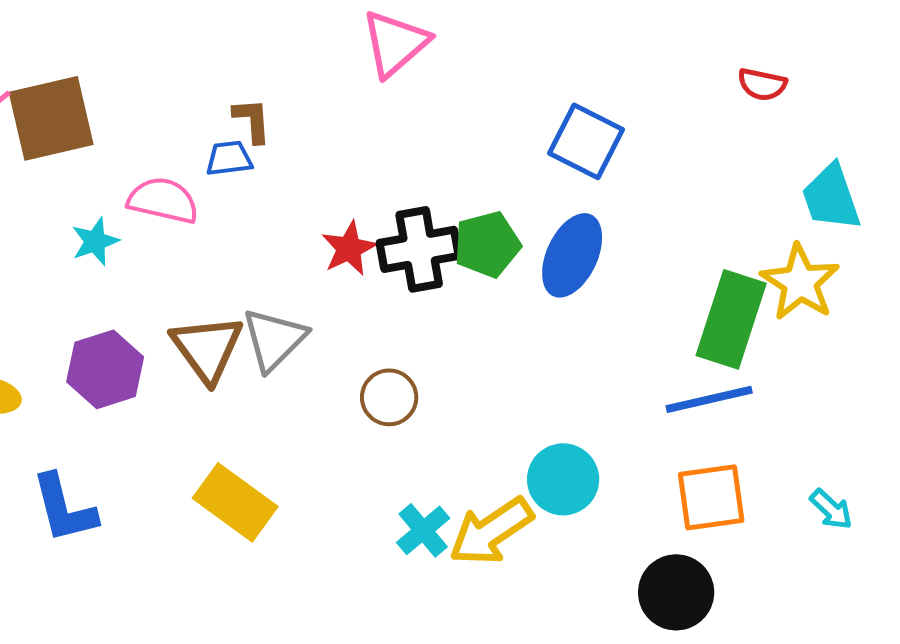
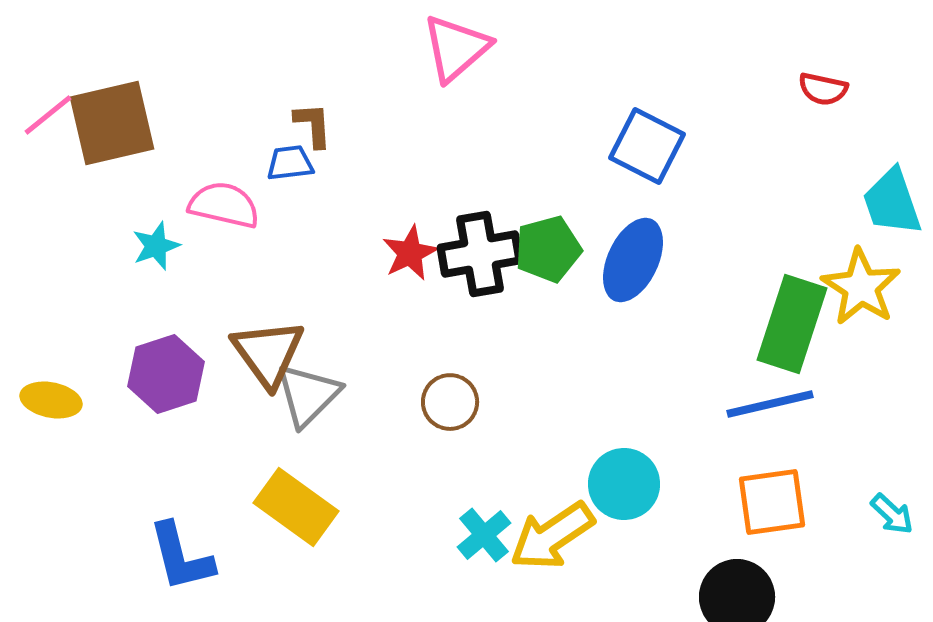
gray triangle: (274, 339) -> (308, 395), moved
blue L-shape: (64, 508) -> (181, 557), moved

